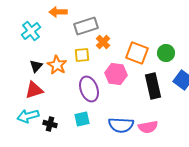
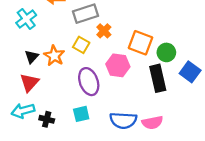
green circle: (166, 53) -> (166, 52), moved
yellow square: (82, 55) -> (81, 45), turned 35
red triangle: (34, 90) -> (29, 83), turned -30

